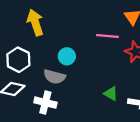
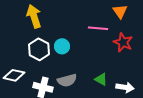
white hexagon: (18, 60) -> (39, 49), moved
gray semicircle: (54, 77) -> (67, 80), moved, turned -30

